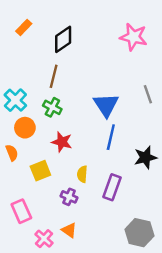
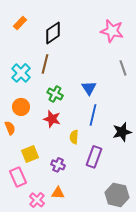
gray line: (148, 94) -> (123, 68), moved
cyan cross: (15, 100) -> (21, 73), moved
blue triangle: (106, 105) -> (89, 88), size x0.7
green cross: (52, 107) -> (55, 94), moved
yellow square: (40, 171) -> (30, 154), moved
yellow semicircle: (82, 174) -> (74, 137), moved
orange triangle: (69, 230) -> (58, 193), turned -32

